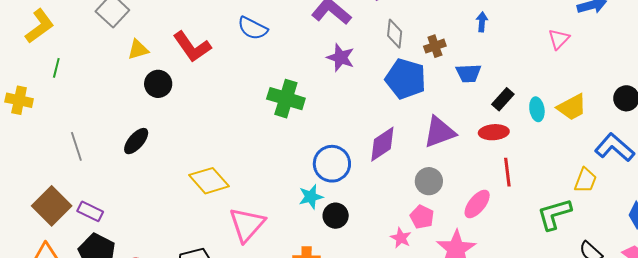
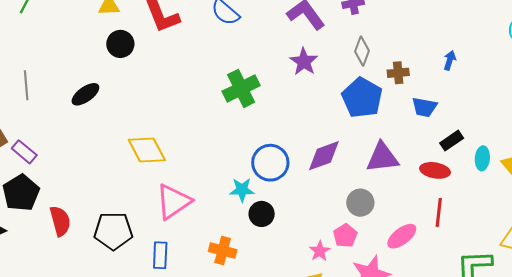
green cross: (286, 99) -> (241, 88), turned 33

